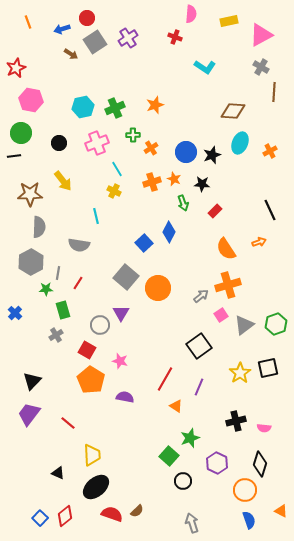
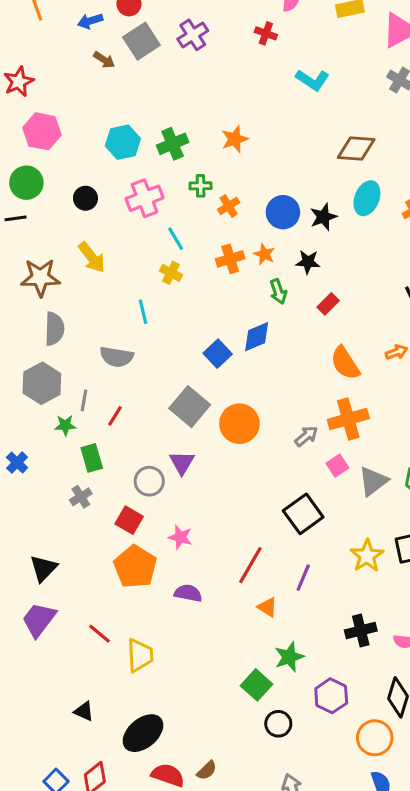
blue diamond: (169, 232) -> (257, 337), turned 40
yellow trapezoid: (92, 455) -> (140, 655), moved

